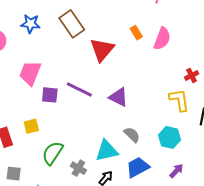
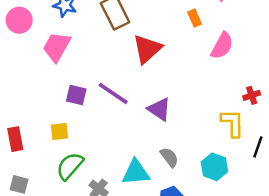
orange rectangle: (136, 33) -> (195, 18), moved
pink trapezoid: (30, 73) -> (57, 47), moved
yellow square: (31, 126) -> (60, 131), moved

